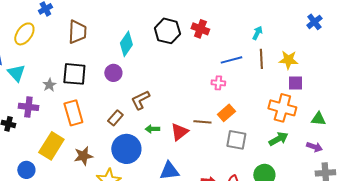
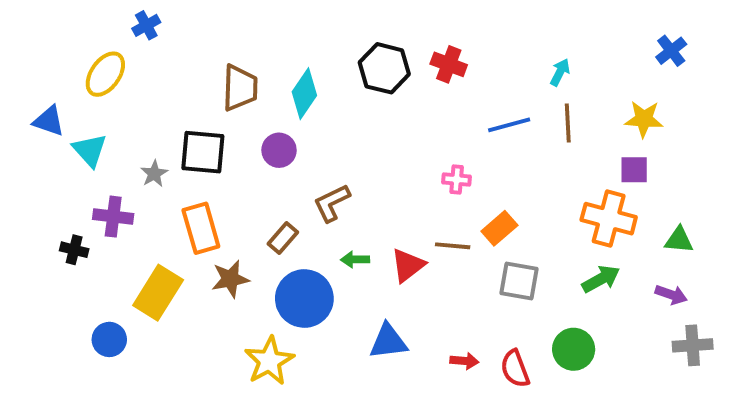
brown trapezoid: (77, 32) -> (240, 88), moved
yellow star: (288, 60) -> (644, 119), moved
pink cross: (218, 83) -> (457, 179), moved
brown star: (83, 156) -> (230, 279), moved

